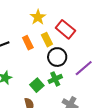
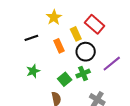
yellow star: (38, 17) -> (54, 17), moved
orange rectangle: (28, 43) -> (59, 46), moved

